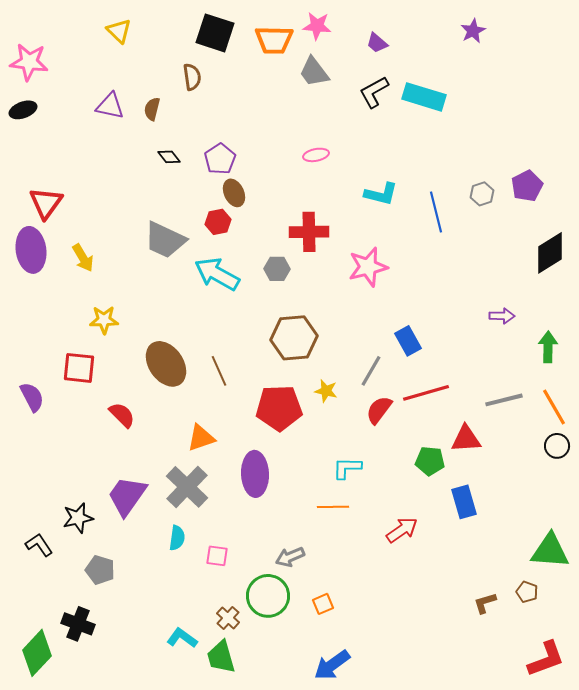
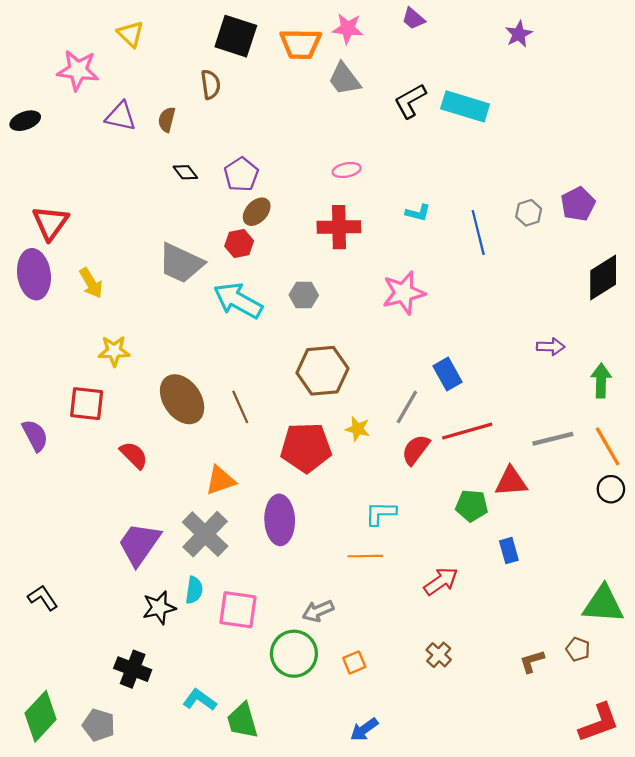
purple trapezoid: (377, 43) -> (413, 19), moved
pink star: (29, 62) -> (78, 70), moved
brown ellipse: (234, 193) -> (257, 212), turned 68
cyan L-shape: (381, 194) -> (418, 213), size x0.7
red cross: (309, 232) -> (339, 227), moved
blue rectangle: (464, 502) -> (509, 551), size x0.7
black star: (78, 518) -> (159, 608), moved
pink square: (217, 556) -> (238, 610), size x1.6
gray pentagon: (100, 570) -> (99, 725), moved
brown cross: (228, 618) -> (439, 655), moved
black cross: (78, 624) -> (133, 669), moved
blue arrow: (332, 665) -> (364, 729), size x0.7

